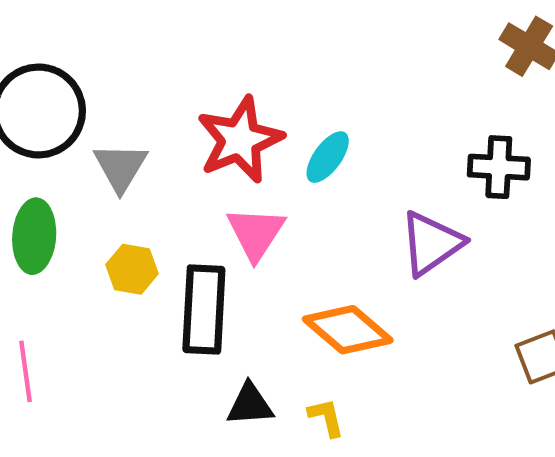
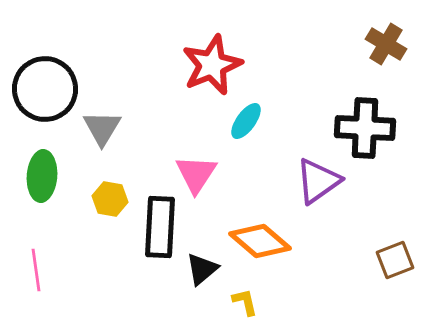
red star: (240, 140) -> (212, 65), moved
black cross: (499, 167) -> (365, 128), size x1.4
black triangle: (250, 404) -> (202, 269), moved, turned -36

